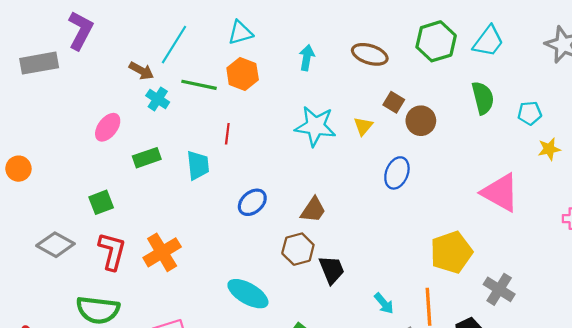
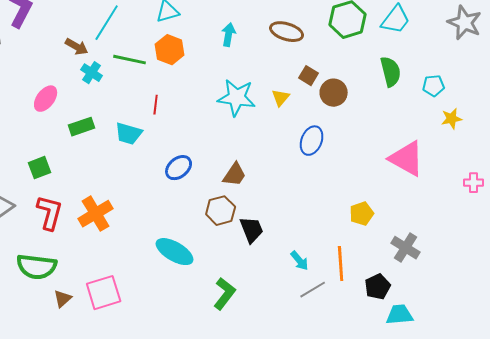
cyan trapezoid: (198, 165) -> (129, 134), turned 112
yellow pentagon: (451, 252) -> (362, 214), size x0.6

